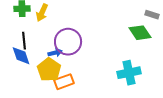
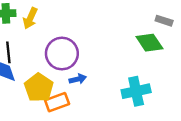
blue arrow: (55, 53) -> (78, 79), moved

